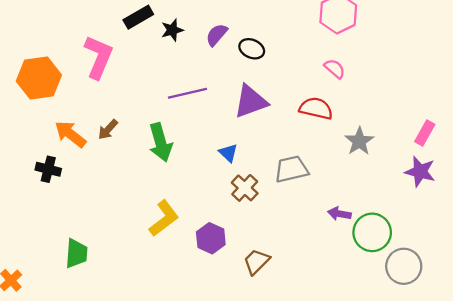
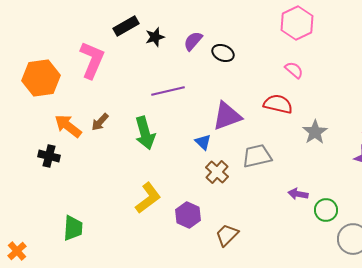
purple triangle: (251, 101) -> (227, 116), moved
green circle: (372, 232) -> (326, 210), size x0.7

